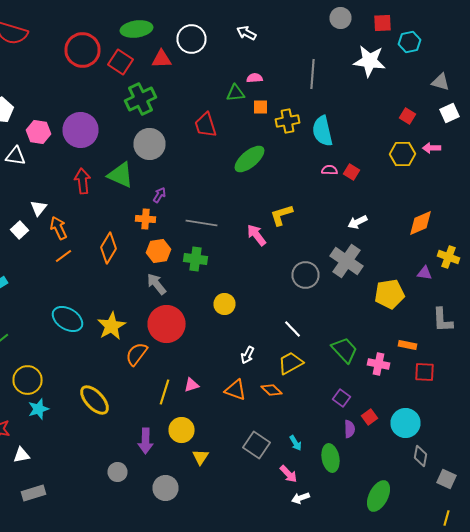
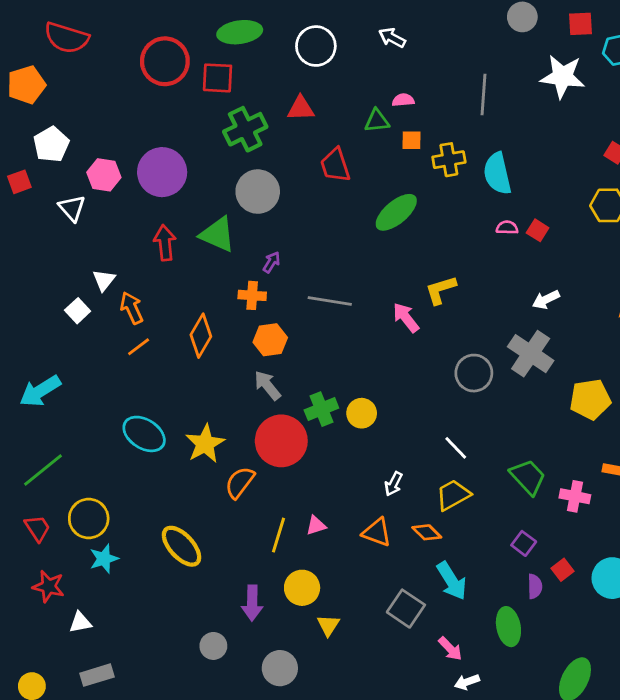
red triangle: (162, 59) -> (301, 108), moved
red square: (120, 62) -> (218, 78), turned -30
white triangle: (16, 156) -> (72, 208), turned 40
green cross: (196, 259) -> (321, 409), moved, turned -30
cyan arrow: (296, 443) -> (452, 581), moved, size x1.8

